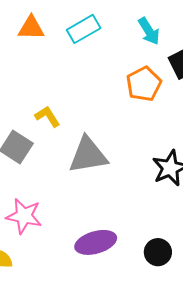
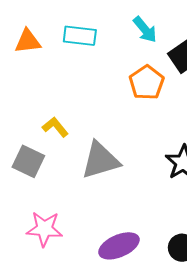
cyan rectangle: (84, 29) -> (80, 36), turned 44

